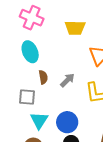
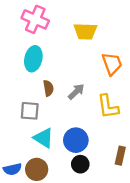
cyan ellipse: (30, 52) -> (33, 59), turned 35
cyan triangle: (39, 120) -> (43, 138), turned -30

